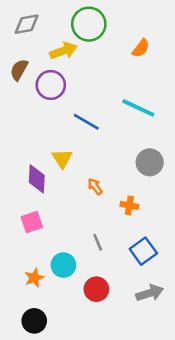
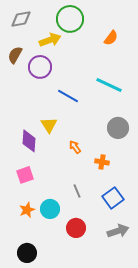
orange star: (34, 278) -> (27, 210), moved

